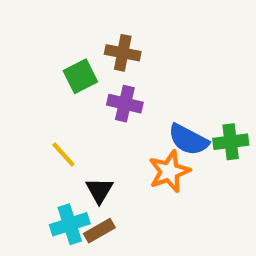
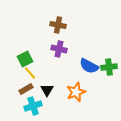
green square: (80, 76) -> (25, 59), moved
orange star: (169, 171) -> (76, 92), moved
brown rectangle: (99, 231) -> (26, 89), moved

